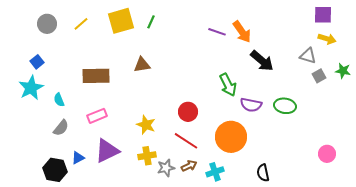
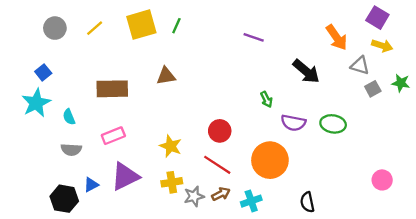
purple square: (323, 15) -> (377, 18), turned 30
orange arrow: (242, 32) -> (337, 37), moved
green arrow: (228, 85) -> (266, 99), size x0.6
gray semicircle: (61, 128) -> (71, 150), turned 54

